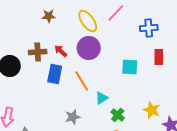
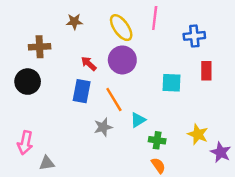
pink line: (116, 13) -> (155, 18), turned -36
brown cross: (38, 52) -> (40, 47), moved
green cross: (118, 115) -> (157, 140), turned -32
gray star: (73, 117) -> (103, 127), moved

